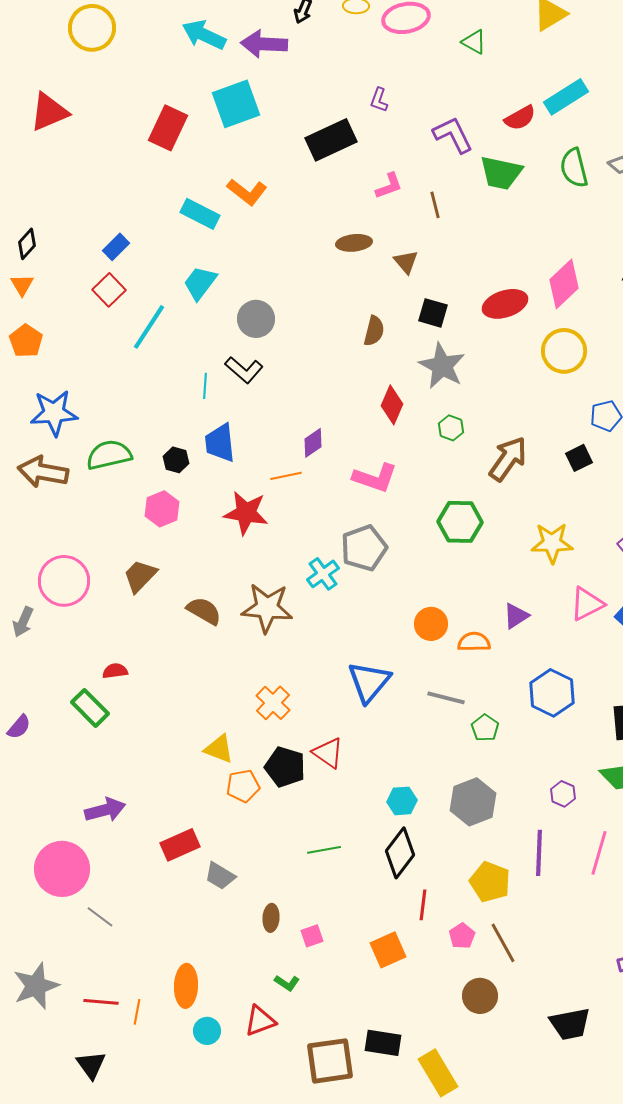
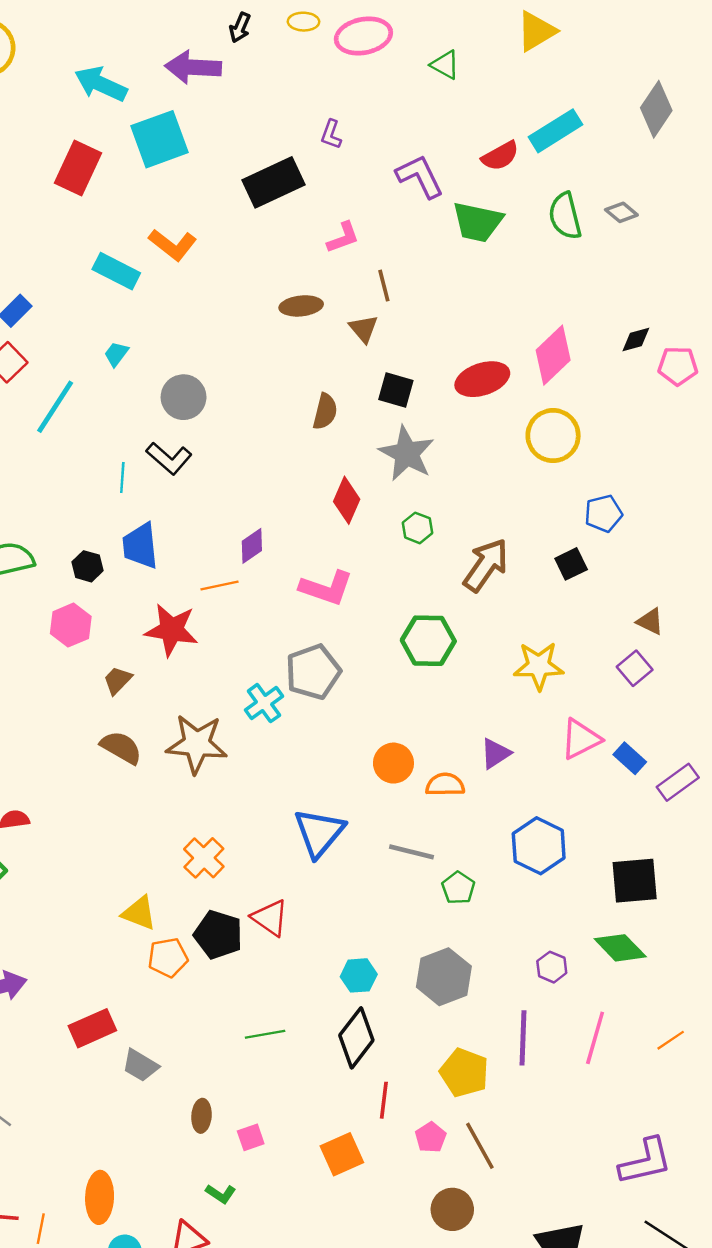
cyan arrow: (204, 35) -> (101, 84), moved
brown line: (435, 205) -> (384, 286), moved
cyan trapezoid: (200, 283) -> (116, 354), size x0.6
brown trapezoid: (140, 576) -> (118, 680), moved, size x0.7

